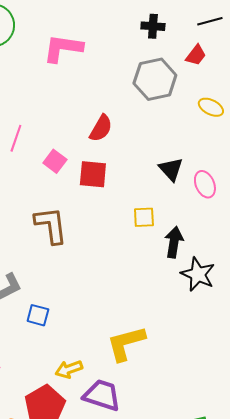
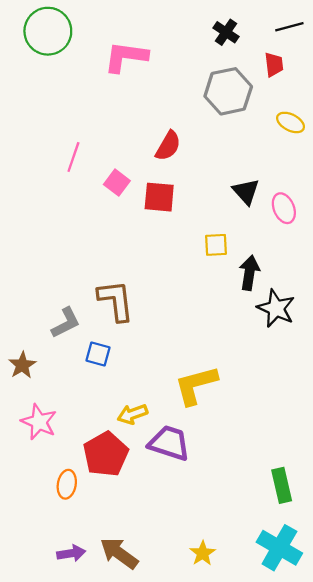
black cross: (153, 26) -> (226, 32), turned 30
red trapezoid: (196, 55) -> (274, 65), turned -45
brown L-shape: (51, 225) -> (116, 301), moved

